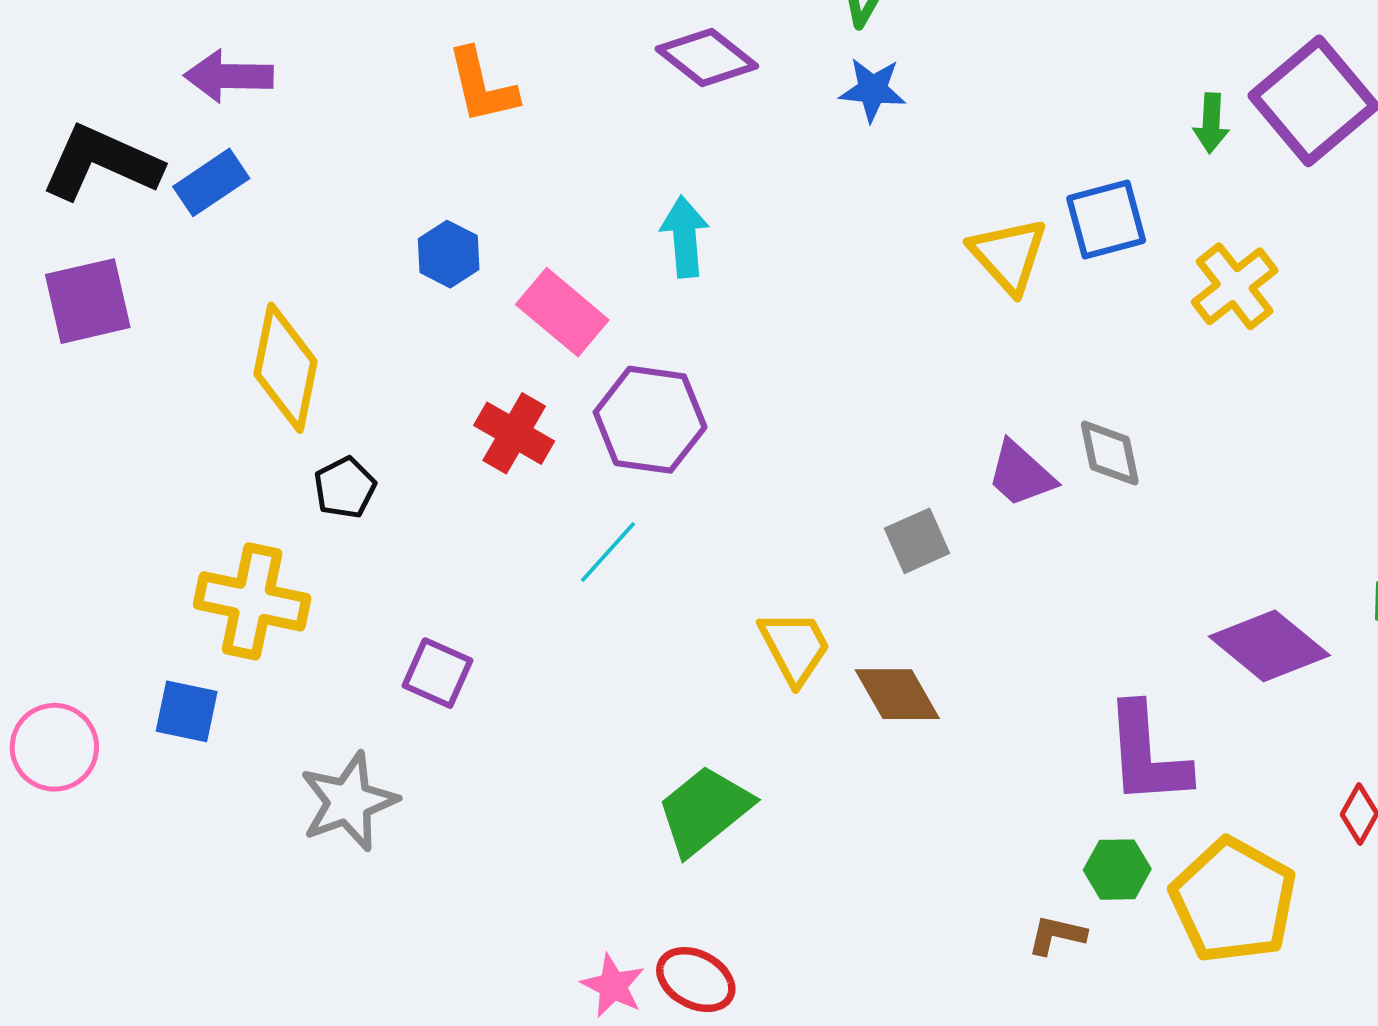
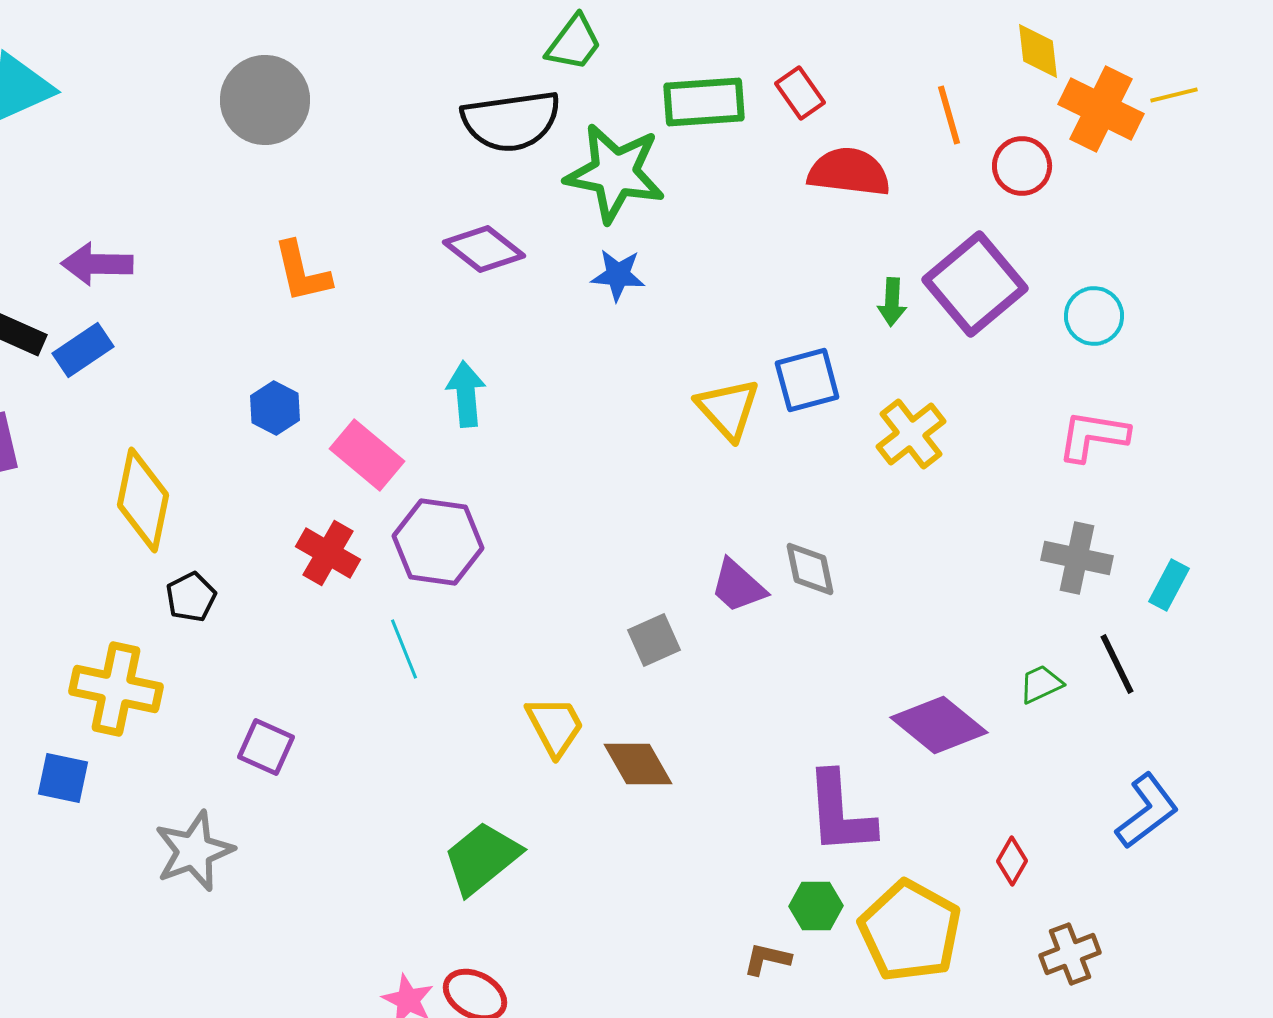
cyan line: (608, 552) -> (404, 649), turned -64

